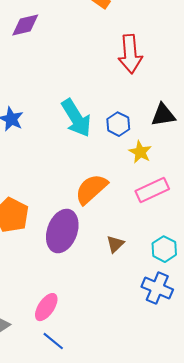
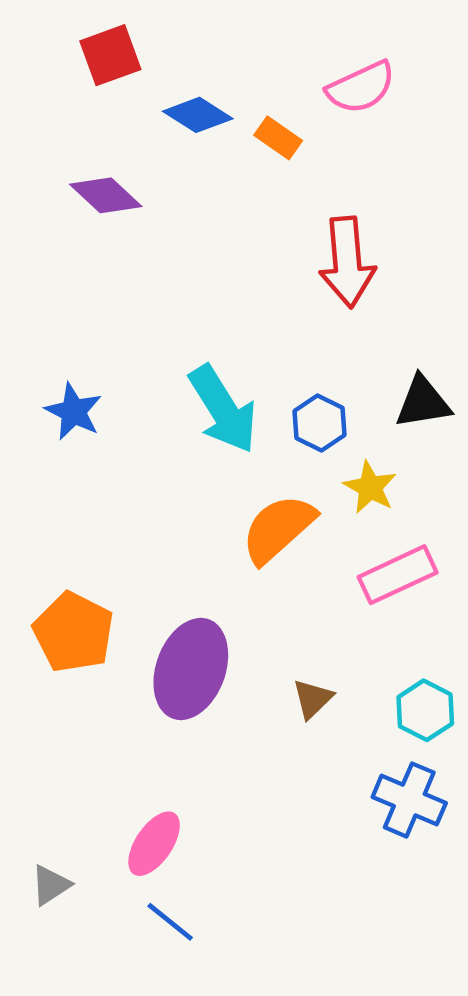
purple diamond: (25, 25) -> (106, 195), turned 56
orange semicircle: (91, 189) -> (278, 529), moved

